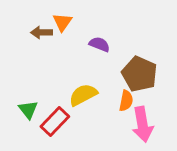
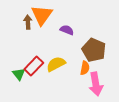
orange triangle: (62, 22) -> (42, 15), size x1.6
brown arrow: (42, 32) -> (28, 22), turned 88
red rectangle: (55, 122) -> (34, 66), moved

